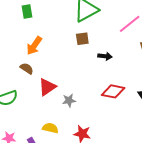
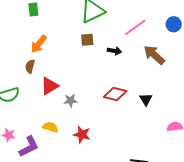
black arrow: (105, 56) -> (114, 51), moved
brown semicircle: (27, 68) -> (30, 66), turned -112

